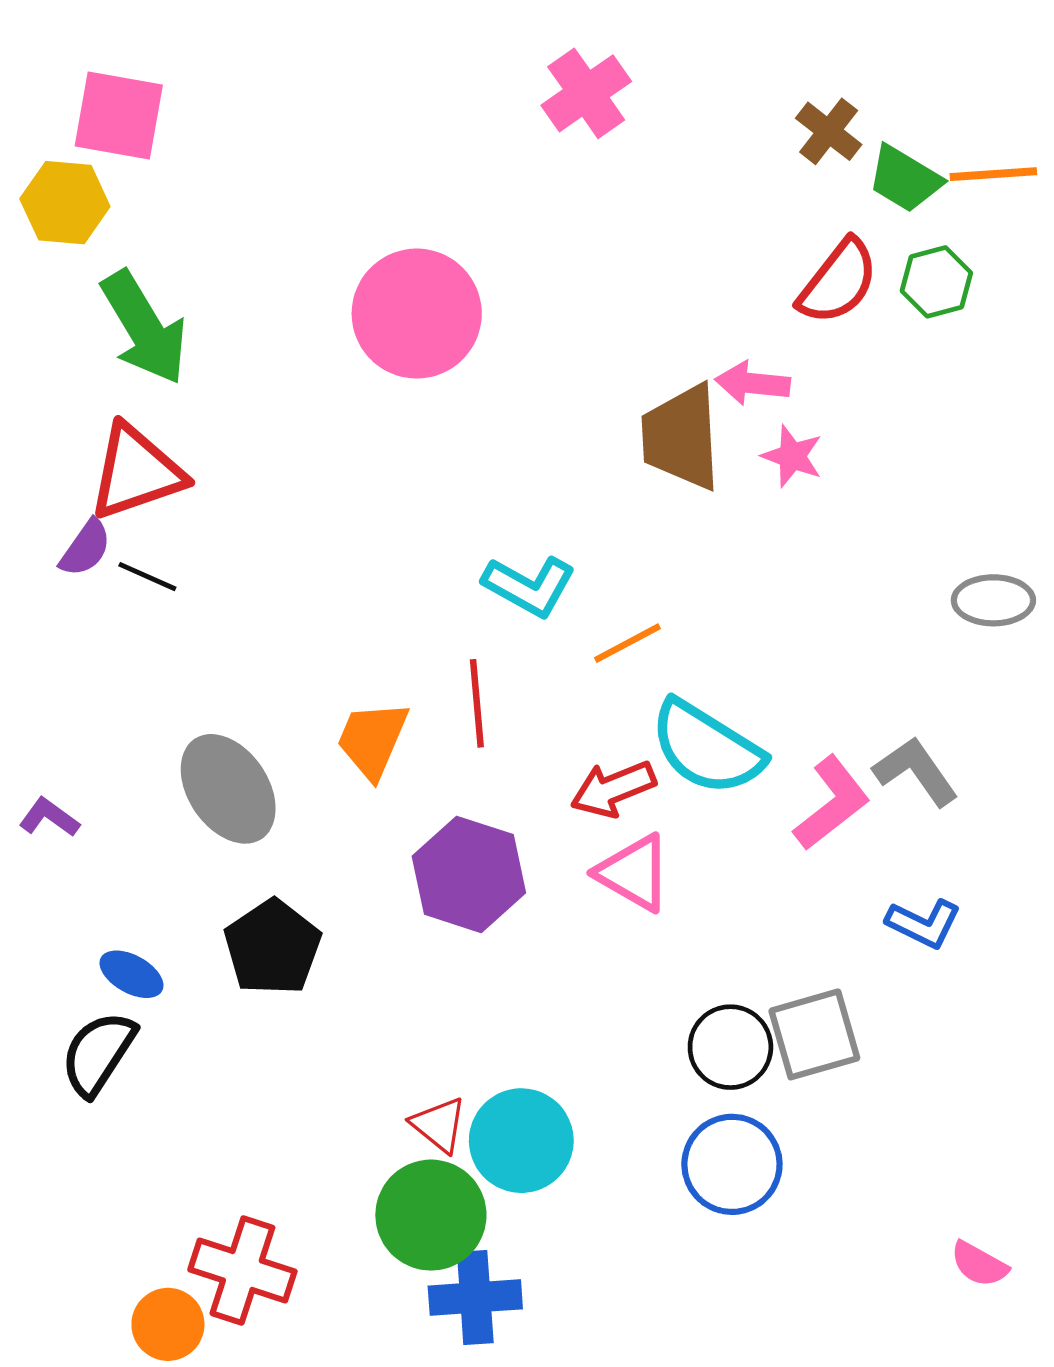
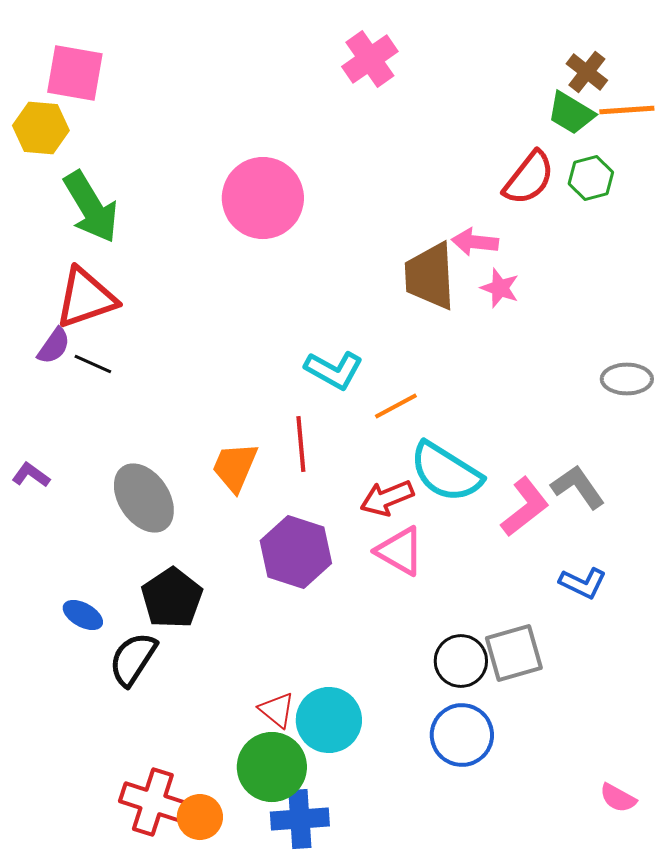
brown cross: (829, 131) -> (587, 72), moved
purple L-shape: (49, 817) -> (31, 475), moved
black semicircle: (98, 1053) -> (133, 659), moved
orange circle: (168, 1324) -> (200, 817), moved

